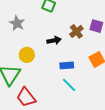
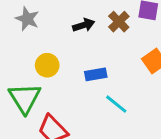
black arrow: (54, 40) -> (84, 25), moved
blue rectangle: (67, 65) -> (96, 74), moved

